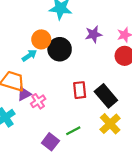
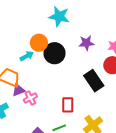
red rectangle: (80, 90) -> (68, 105), moved
black rectangle: (106, 96) -> (94, 81), moved

